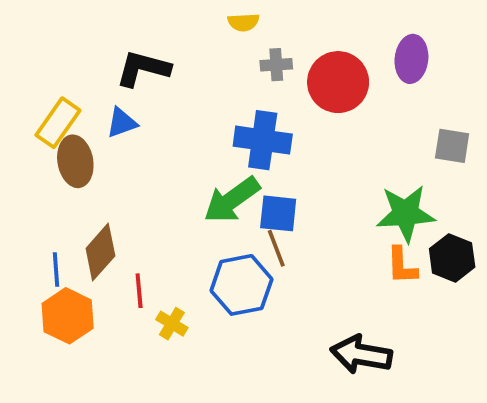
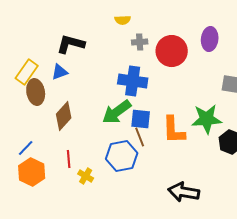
brown diamond: (100, 252) -> (64, 116), moved
orange L-shape: (402, 266) -> (174, 130), moved, size x1.4
blue line: (56, 269) -> (26, 148), turned 48

